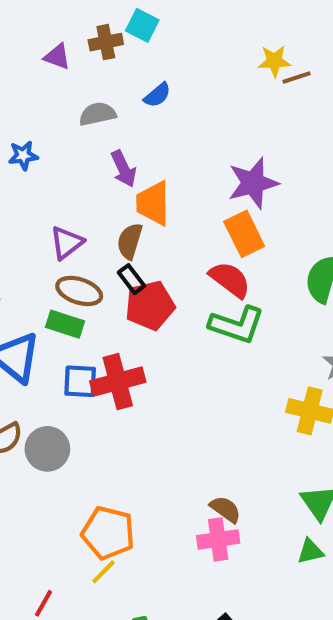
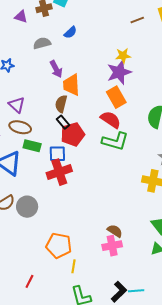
yellow star: (274, 61) -> (123, 56), moved
purple triangle: (67, 243) -> (17, 105), moved, turned -36
brown ellipse: (79, 291) -> (20, 127), moved
blue square: (80, 381) -> (57, 154), moved
yellow line: (103, 572) -> (74, 266), moved, turned -32

